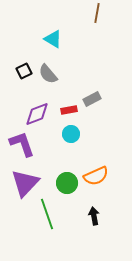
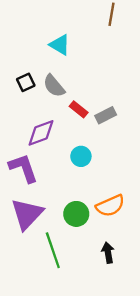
red rectangle: (69, 110) -> (79, 109), moved, turned 49

